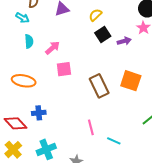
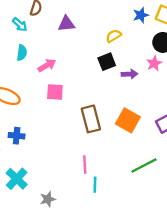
yellow semicircle: (95, 15) -> (114, 36), moved
pink line: (91, 127) -> (85, 165), moved
cyan line: (114, 141) -> (95, 185), turned 56
cyan cross: (46, 149) -> (17, 179), turned -36

